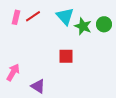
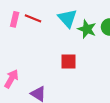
red line: (33, 16) -> (33, 18), turned 56

